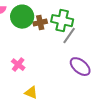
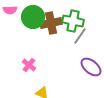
brown cross: (40, 23) -> (51, 23), size x1.5

